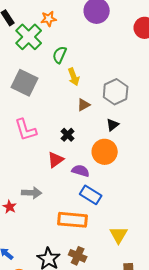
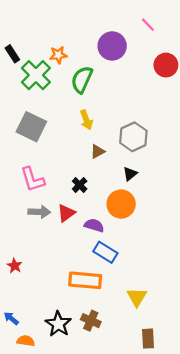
green semicircle: (60, 55) -> (82, 80), moved, size x1.4
gray arrow: (32, 193) -> (39, 212), moved

